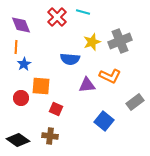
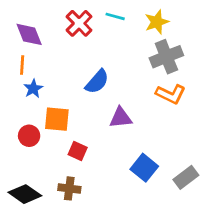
yellow star: (92, 42) -> (157, 22), moved
blue semicircle: (70, 59) -> (97, 82), turned -54
orange L-shape: (110, 76) -> (171, 94), moved
gray rectangle: (135, 102) -> (186, 177), moved

